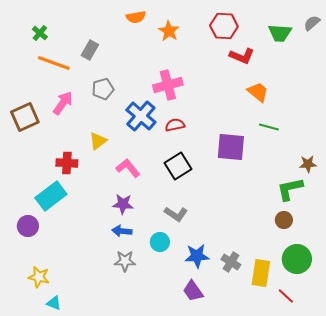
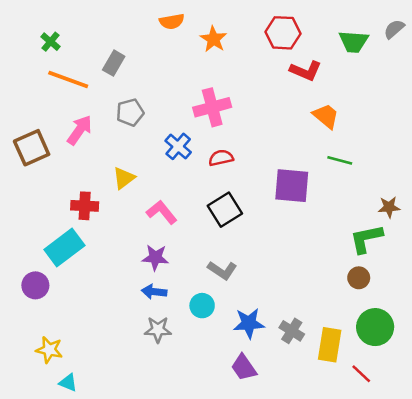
blue cross: (141, 116) -> (178, 146), size x0.7

